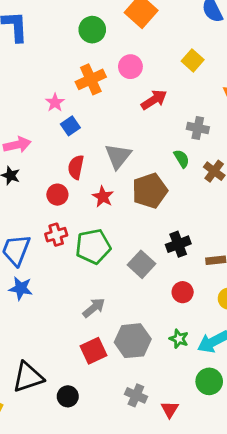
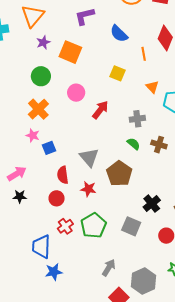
orange cross: (91, 79) -> (38, 109), moved
blue square: (70, 126) -> (49, 148), turned 32

